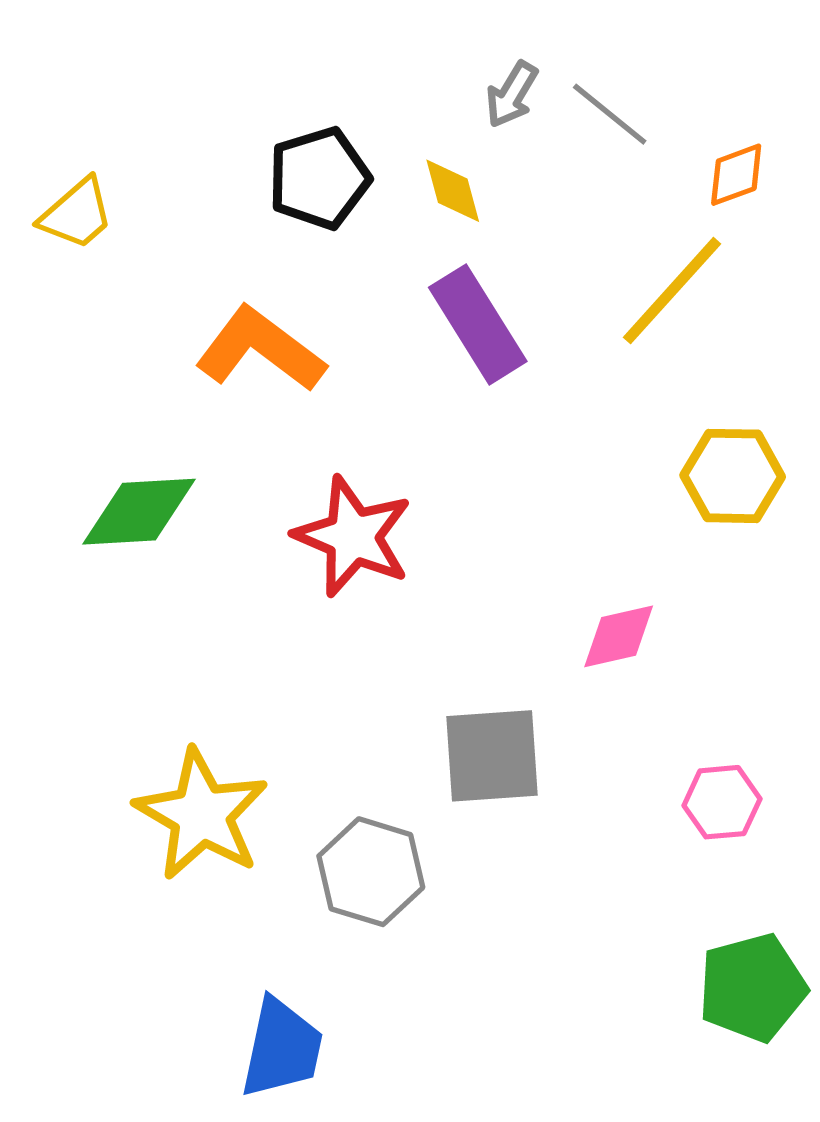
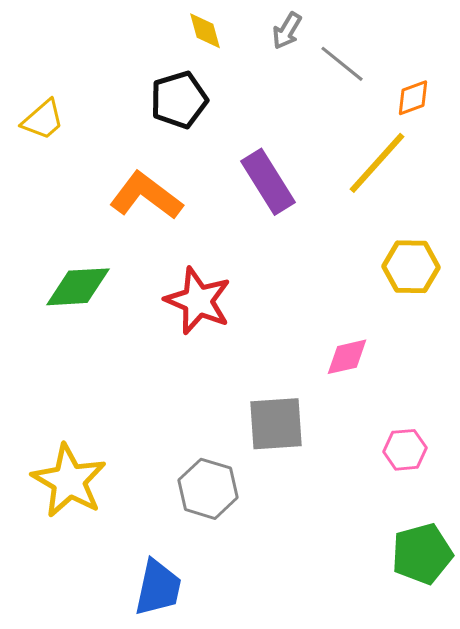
gray arrow: (512, 94) -> (287, 31), moved
yellow diamond: (453, 191) -> (205, 31), moved
yellow star: (201, 815) -> (69, 481), moved

